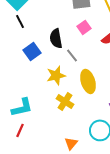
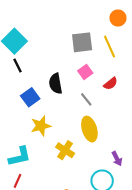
gray line: (72, 55) -> (86, 99), moved
yellow star: (56, 75) -> (41, 126), moved

